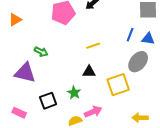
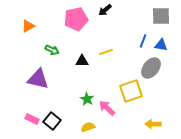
green arrow: (41, 52) -> (52, 50), moved
black triangle: (89, 72) -> (82, 61), moved
black square: (48, 101) -> (52, 121), moved, turned -30
pink arrow: (93, 112) -> (107, 108), moved, turned -114

